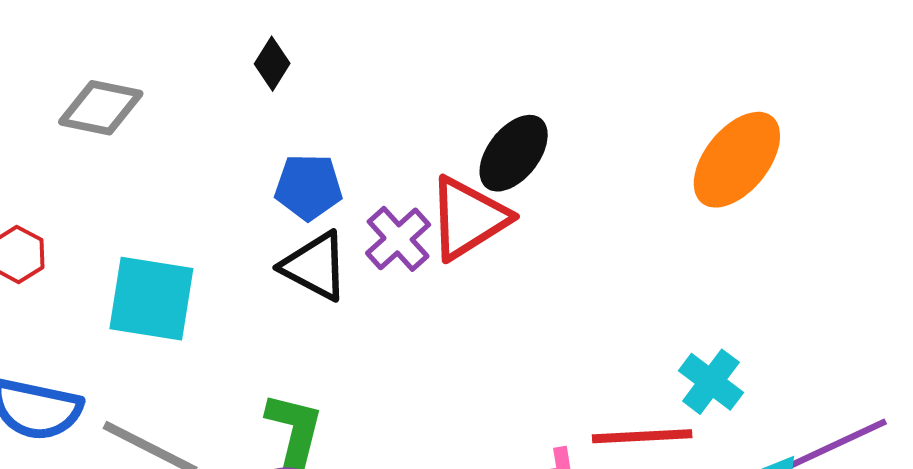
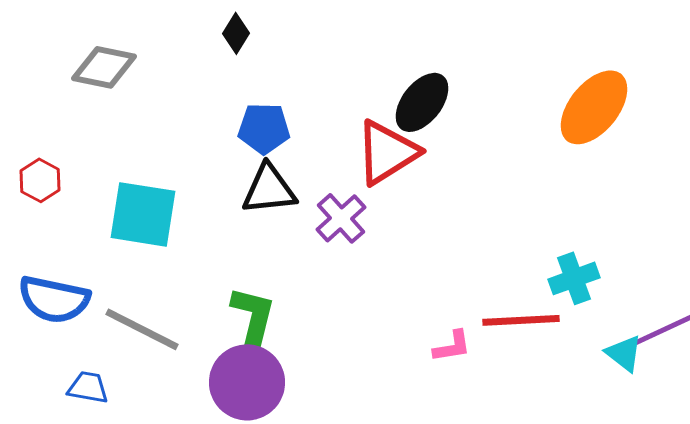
purple cross: (398, 239) -> (341, 218), moved
black triangle: (315, 266) -> (269, 189), turned -34
cyan cross: (711, 382) -> (574, 278), turned 33

